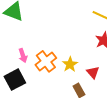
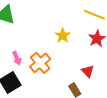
yellow star: (70, 64) -> (63, 36), moved

